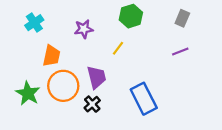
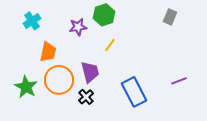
green hexagon: (131, 16) -> (104, 15), moved
purple line: (180, 52) -> (179, 81), moved

